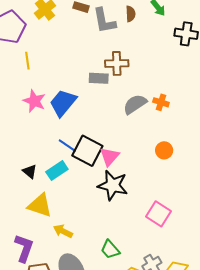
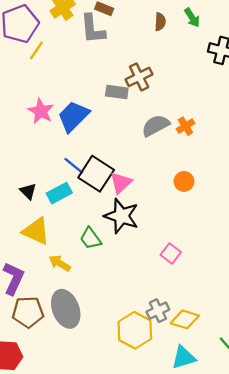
gray L-shape: (104, 21) -> (93, 29), moved
yellow line: (27, 61) -> (36, 50), moved, turned 36
brown cross: (117, 63) -> (139, 77), turned -30
orange cross: (161, 102) -> (185, 126), turned 35
pink square: (158, 214) -> (171, 254), size x0.7
green trapezoid: (110, 249) -> (91, 238), moved

